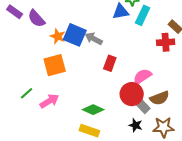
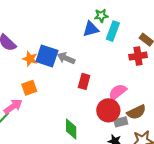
orange square: (55, 65) -> (29, 88), size x0.7
pink arrow: (49, 101) -> (13, 107), moved
gray rectangle: (143, 106) -> (121, 122), turned -56
green diamond: (93, 110) -> (71, 129), turned 70

